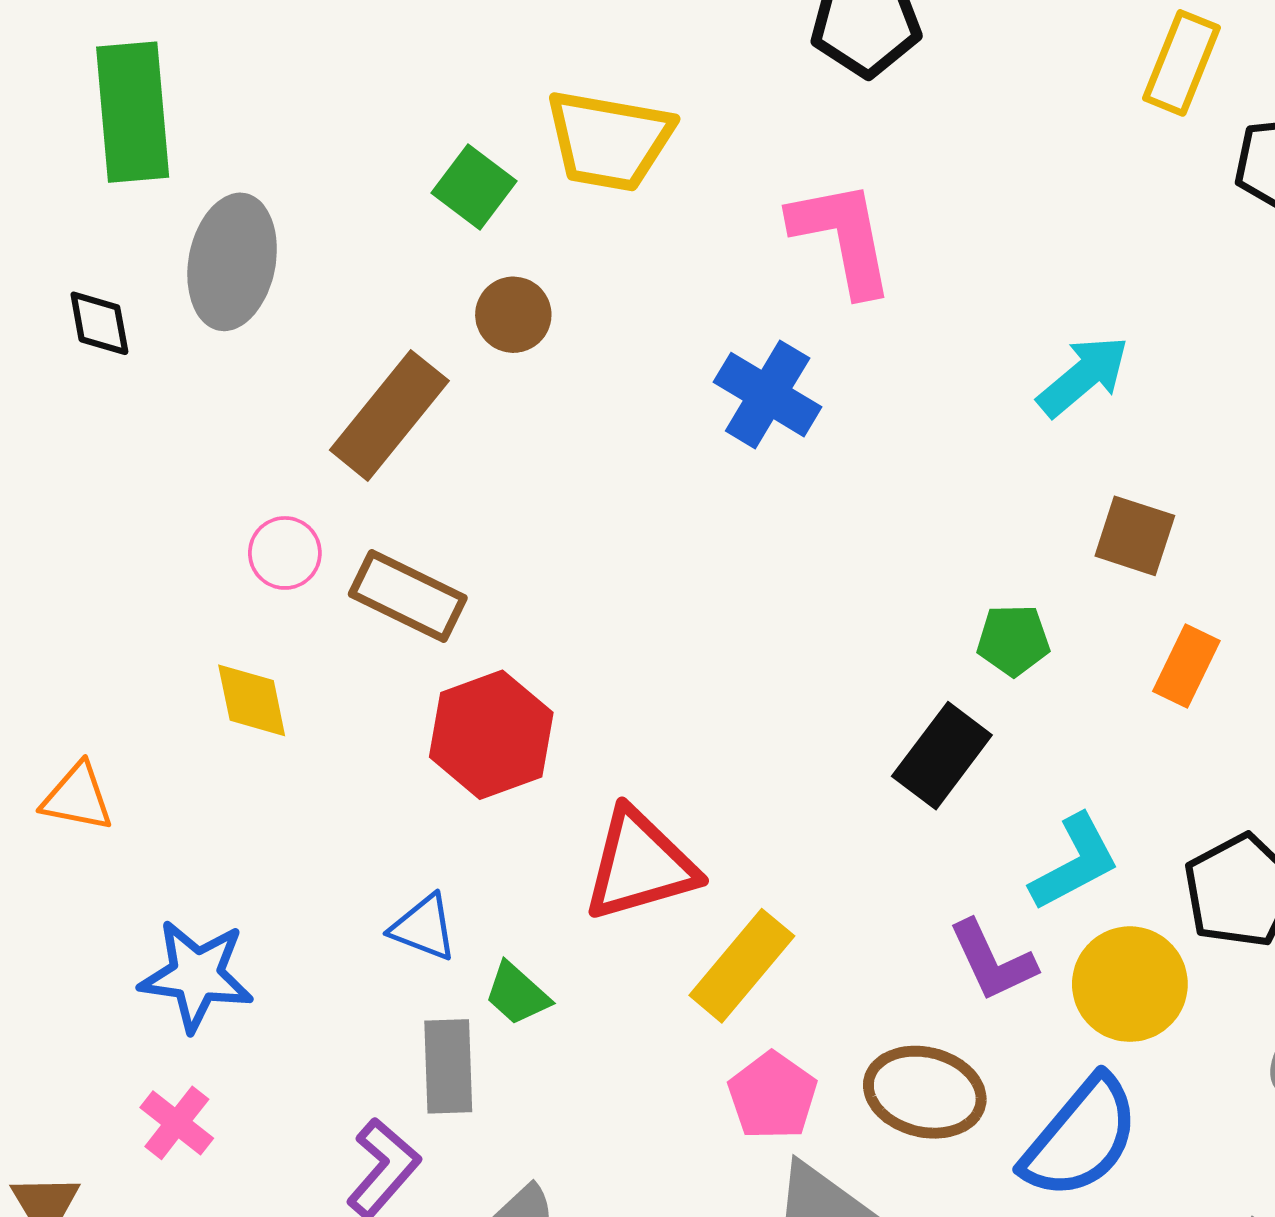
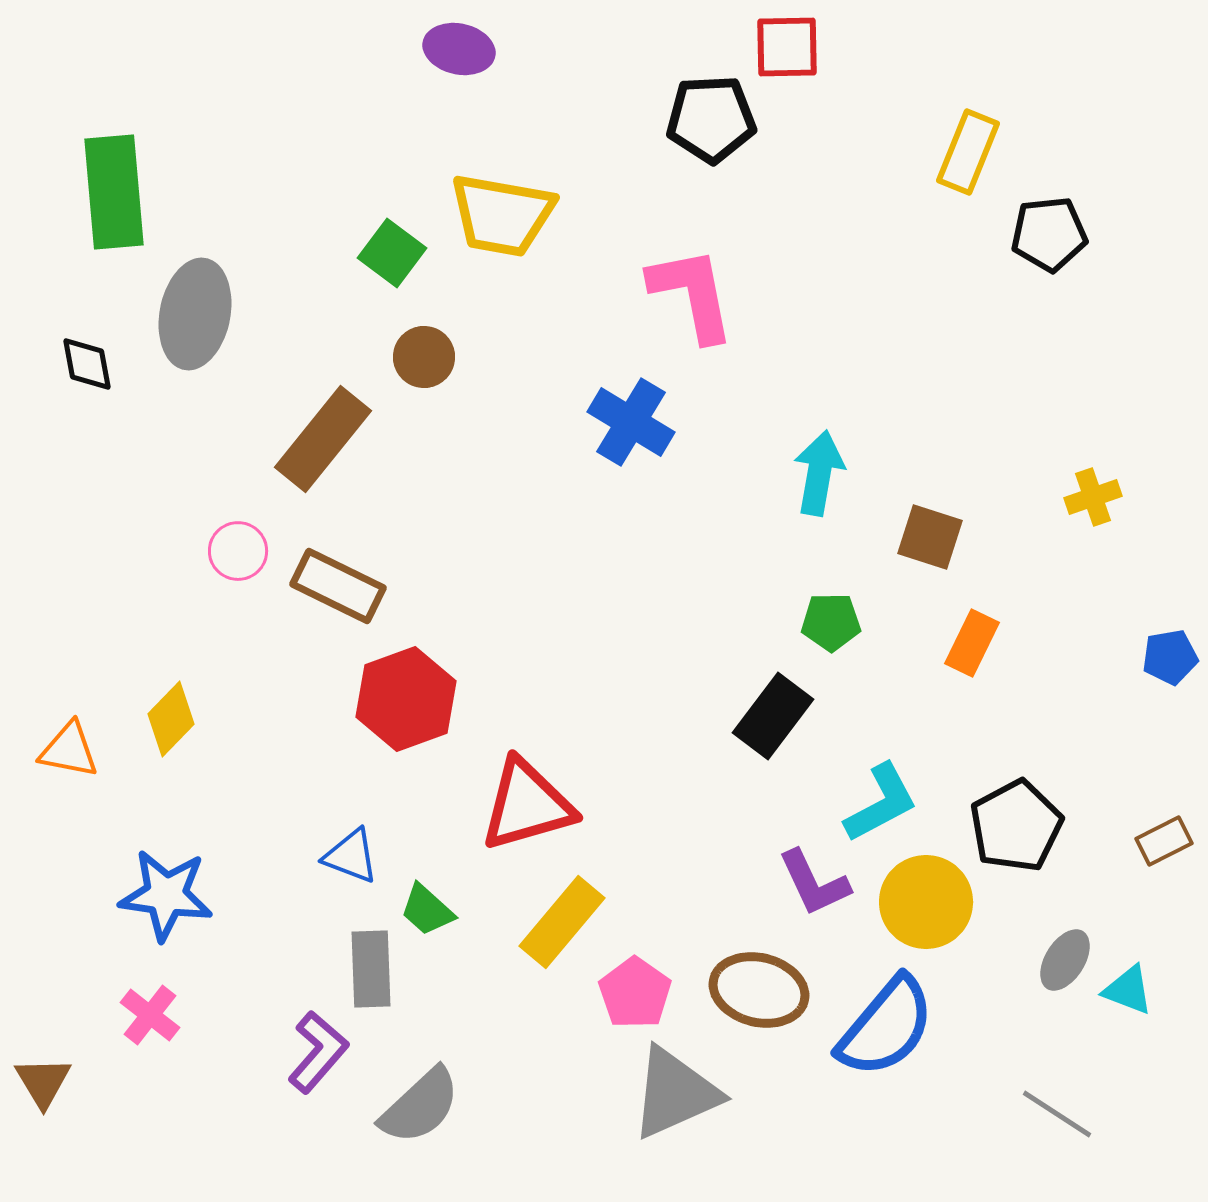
cyan arrow: (1083, 376) -> (819, 473), moved, turned -40
yellow diamond: (252, 700) -> (171, 719), moved, turned 56
yellow rectangle: (742, 966) -> (562, 922), moved

